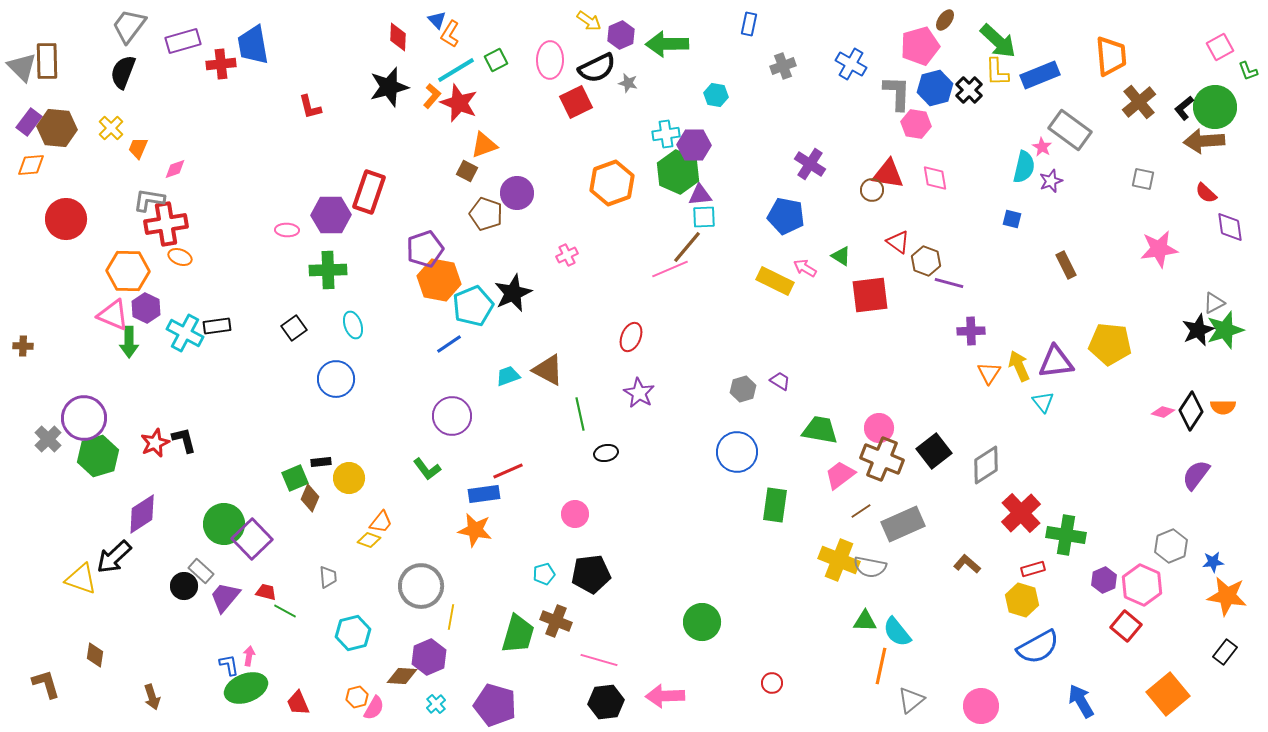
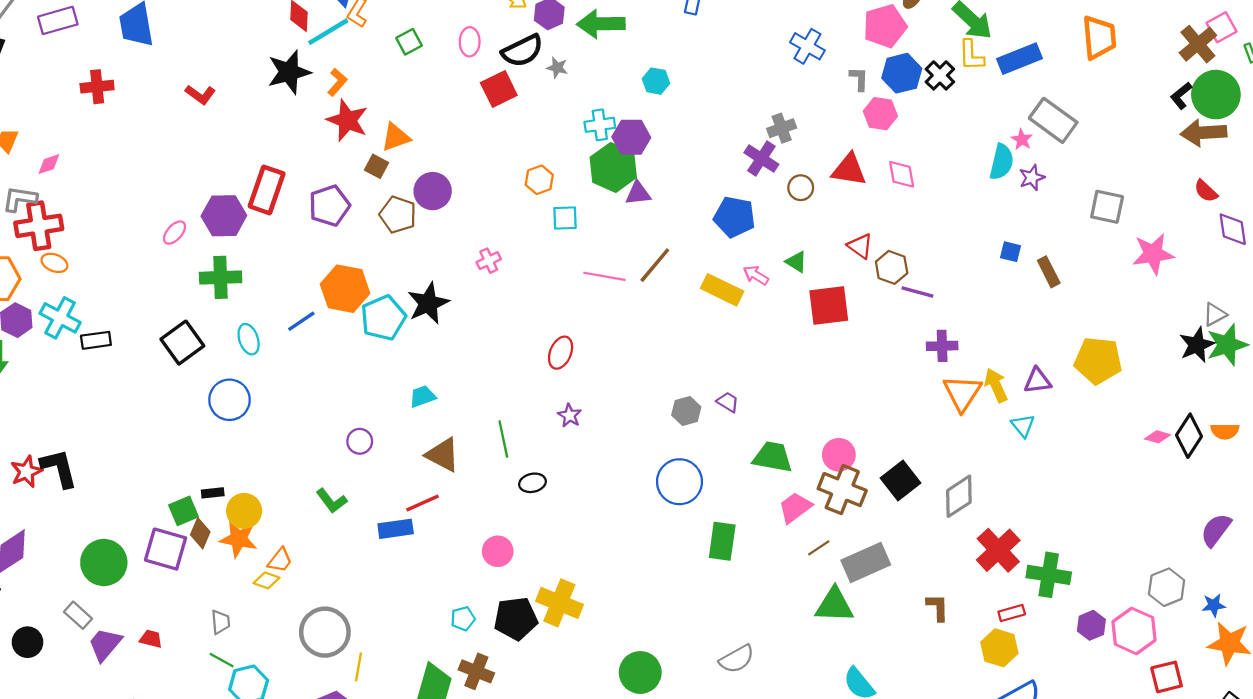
pink ellipse: (550, 60) -> (470, 42), size x0.7
red cross: (221, 64) -> (97, 87), moved
gray cross: (783, 66) -> (782, 128), moved
cyan line: (456, 70) -> (328, 32), moved
gray L-shape: (897, 93) -> (859, 79), size x0.6
brown cross: (1139, 102) -> (1198, 44), moved
red star: (459, 103) -> (347, 120), moved
red L-shape: (310, 107) -> (200, 95), turned -40
gray square: (1143, 179) -> (1107, 207), moved, size x1.4
orange hexagon: (612, 183) -> (539, 180), size x0.6
brown circle: (872, 190) -> (801, 188), moved
cyan square: (704, 217) -> (565, 218), moved
blue square: (1012, 219) -> (1011, 252), moved
pink ellipse: (287, 230) -> (175, 233), turned -50
brown line: (687, 247) -> (655, 265), moved
purple pentagon: (425, 249) -> (329, 206), moved
pink line: (670, 269) -> (604, 276), turned 33
black square: (294, 328) -> (182, 343), size x1.5
cyan cross: (185, 333) -> (60, 318), moved
blue line: (449, 344) -> (301, 321), moved
purple triangle: (1056, 362) -> (1037, 381), size x0.7
brown triangle: (548, 370) -> (443, 455), moved
orange triangle: (989, 373) -> (962, 393), size x1.5
purple star: (639, 393) -> (570, 415), size x0.7
purple circle: (452, 416) -> (360, 441), size x0.6
black L-shape: (184, 440) -> (59, 468), size x1.4
purple semicircle: (1196, 475) -> (1216, 530), moved
orange star: (475, 530) -> (238, 539), moved
purple square: (252, 539) -> (166, 549), moved, turned -30
yellow cross: (839, 560) -> (559, 603), moved
brown L-shape: (967, 564) -> (938, 607), turned 48
gray semicircle: (870, 567) -> (737, 659), moved, turned -40
black circle: (184, 586) -> (28, 642), moved
green line: (285, 611) -> (222, 660), moved
green triangle: (865, 621) -> (834, 605), moved, size x1.5
red square: (1126, 626) -> (1167, 677), moved, turned 36

